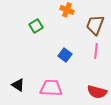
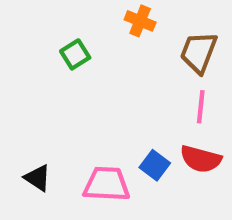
blue square: (65, 55) -> (155, 165), moved
red semicircle: (97, 92) -> (201, 159), moved

